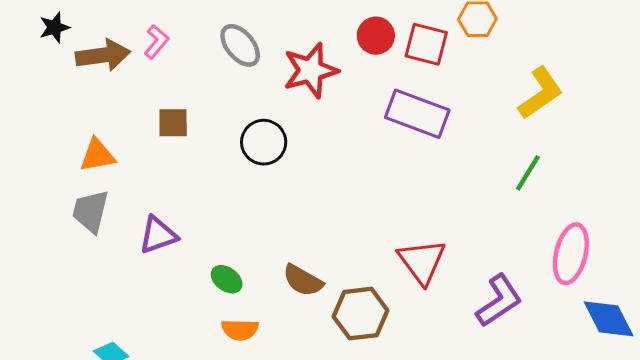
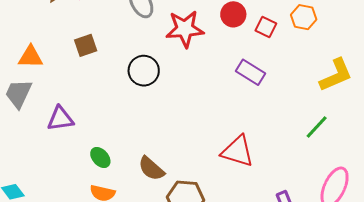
red square: (426, 44) -> (266, 27), size x0.7
purple rectangle: (417, 114) -> (250, 72), size x0.7
brown square: (173, 123) -> (86, 45), turned -30
red triangle: (422, 261) -> (238, 151), moved, turned -48

